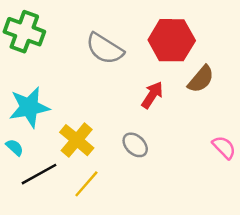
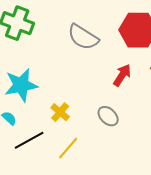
yellow cross: (77, 140) -> (60, 112), size x0.7

